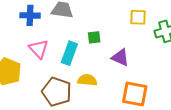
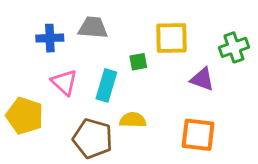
yellow square: (138, 17) -> (172, 38), moved, size x1.5
purple triangle: (120, 57) -> (202, 79), moved

